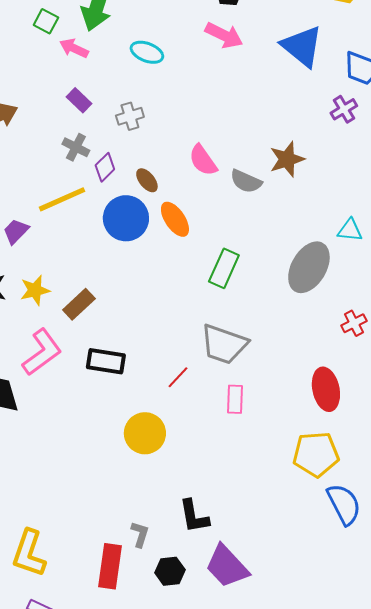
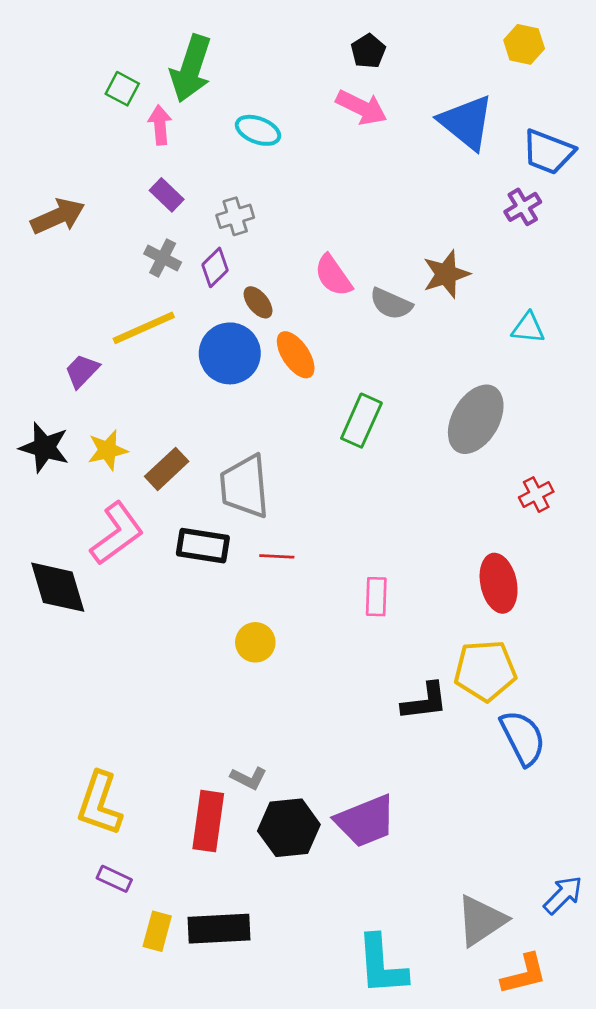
pink arrow: (74, 48) -> (160, 125), turned 60
purple diamond: (105, 167) -> (215, 267), moved
cyan triangle: (350, 230) -> (528, 328), moved
gray trapezoid: (224, 344) -> (245, 486), moved, turned 66
red line: (178, 377) -> (277, 556), moved, turned 50
yellow circle: (145, 433) -> (255, 642), size x0.7
black L-shape: (194, 516) -> (425, 701), moved, turned -87
gray L-shape: (140, 534) -> (249, 778), turned 100
purple trapezoid: (227, 566) -> (366, 821), turned -69
black hexagon: (170, 571) -> (289, 828), size x1.5

